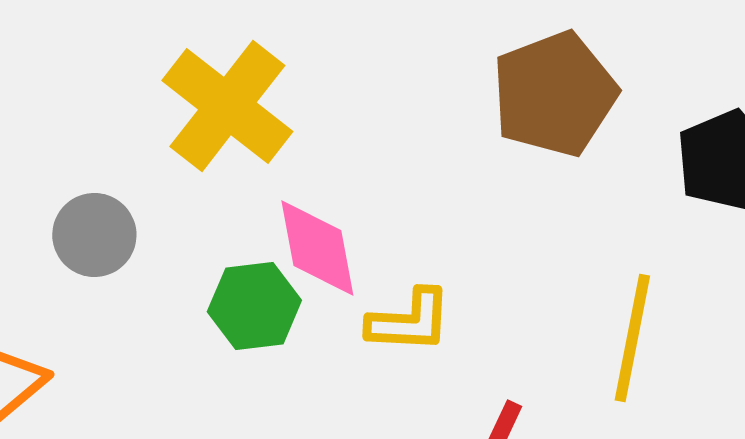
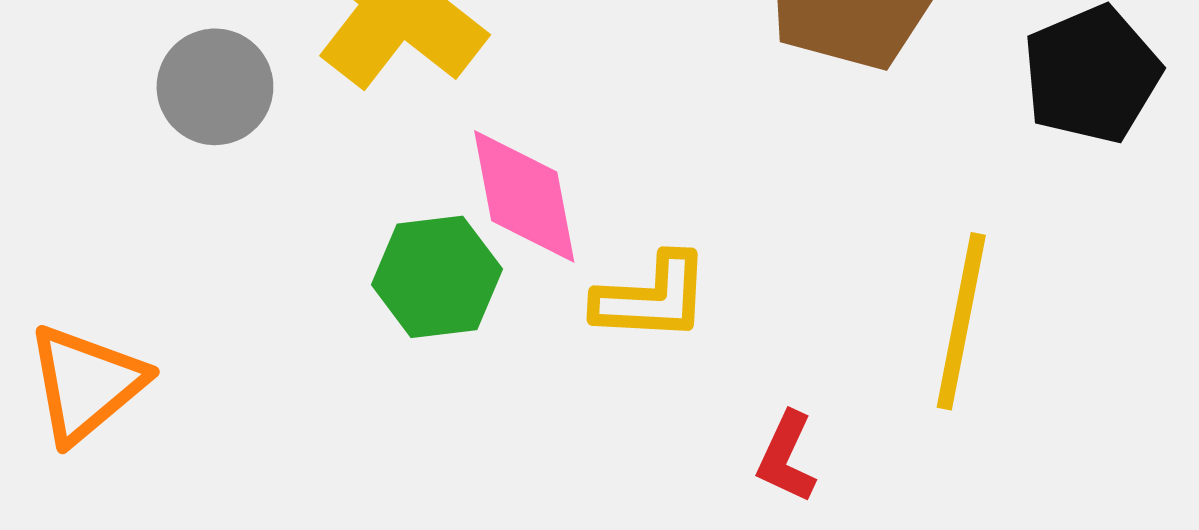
gray circle: (94, 235) -> (215, 87), moved

